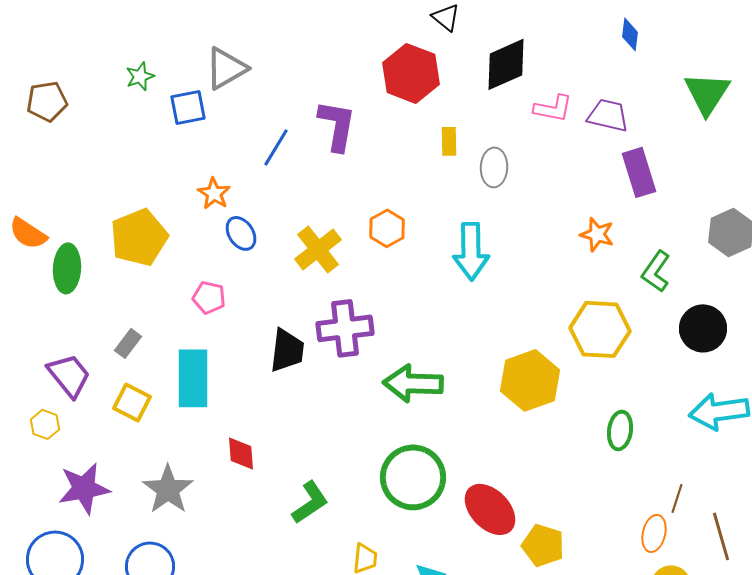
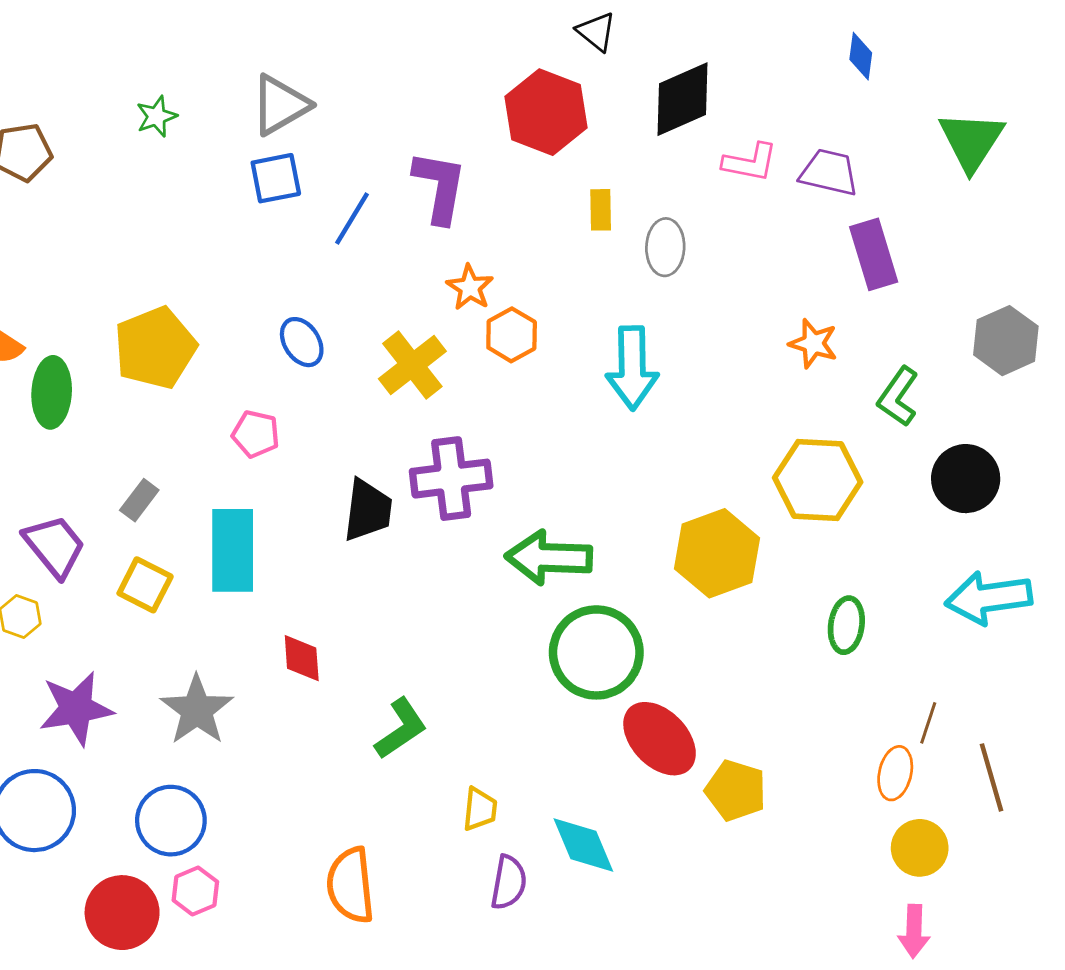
blue square: (188, 107) -> (276, 178), moved
orange star: (214, 193) -> (470, 287), moved
green circle: (413, 477) -> (596, 652), moved

